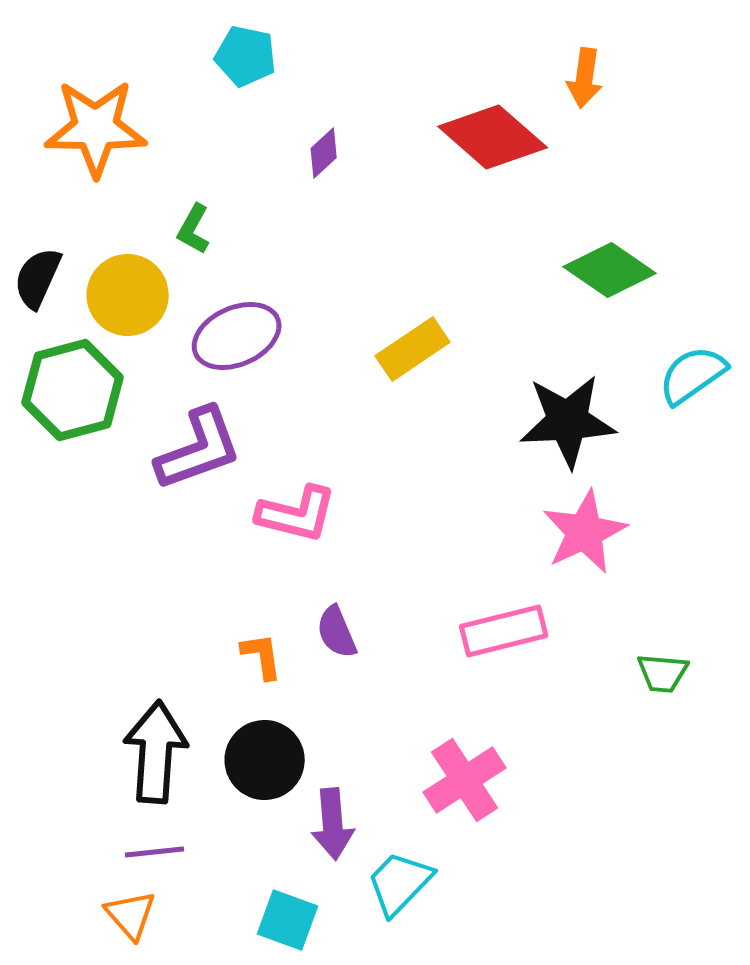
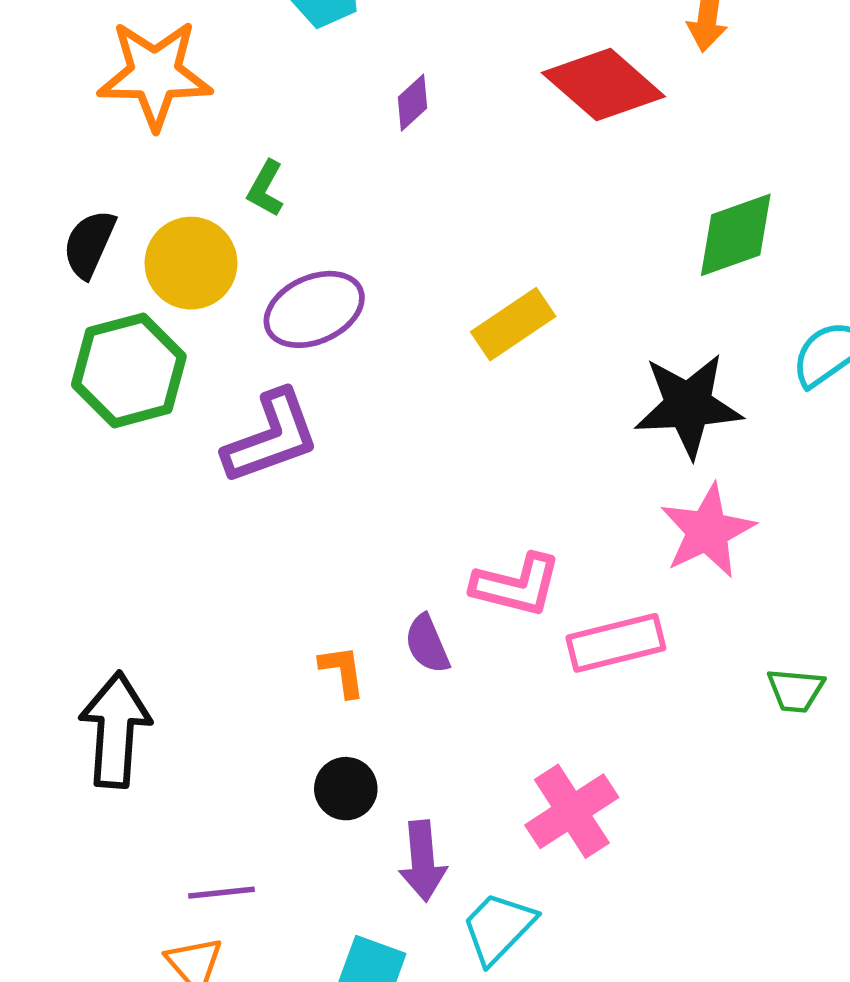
green diamond: (610, 270) -> (736, 235), turned -54
pink L-shape: (297, 514) -> (516, 585), moved
black arrow: (156, 752) -> (115, 730), moved
black circle: (265, 760) -> (346, 789), size x0.7

